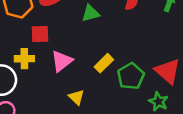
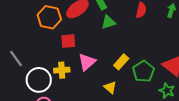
yellow cross: (24, 59) -> (62, 70), moved
yellow triangle: (77, 97) -> (110, 87), moved

